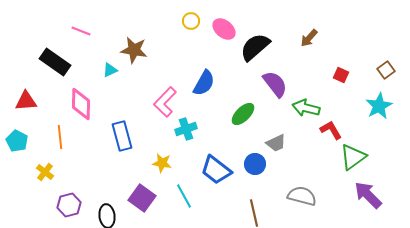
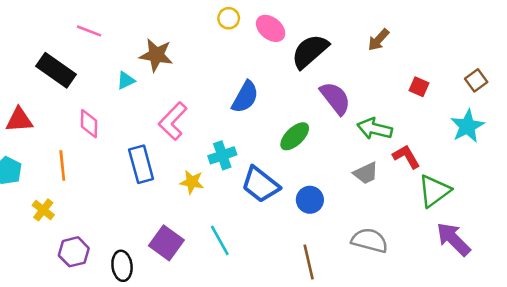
pink L-shape: (165, 102) -> (173, 121), moved
pink diamond: (81, 104) -> (89, 124), size x0.7
gray trapezoid: (276, 143) -> (366, 173), moved
yellow star: (162, 163) -> (192, 182), moved
blue trapezoid: (216, 170) -> (260, 185), moved

